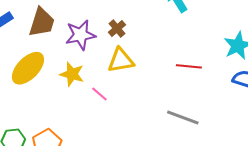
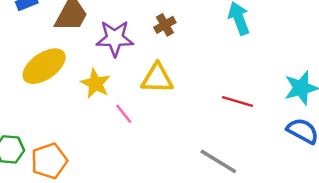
brown cross: (117, 29) -> (165, 25), moved

